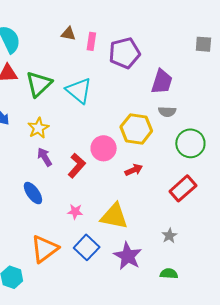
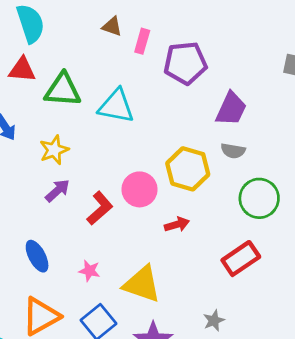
green triangle: (39, 84) -> (63, 90), turned 40
cyan triangle: (79, 91) -> (116, 106), turned -36
purple arrow: (45, 157) -> (57, 191), turned 72
blue ellipse: (33, 193) -> (37, 256), moved

